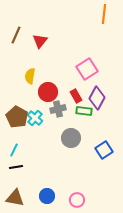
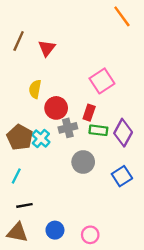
orange line: (104, 14) -> (122, 16), turned -42
red rectangle: (76, 96) -> (89, 113), turned 48
purple diamond: (97, 98) -> (123, 133), moved
black line: (16, 167) -> (24, 205), moved

